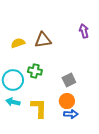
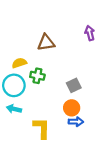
yellow semicircle: (18, 43) -> (19, 63), moved
yellow L-shape: (39, 108) -> (42, 128), moved

